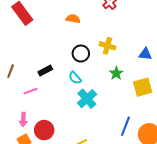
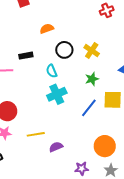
orange semicircle: (73, 19) -> (47, 29), moved, turned -48
blue line: (125, 126) -> (89, 108), moved

